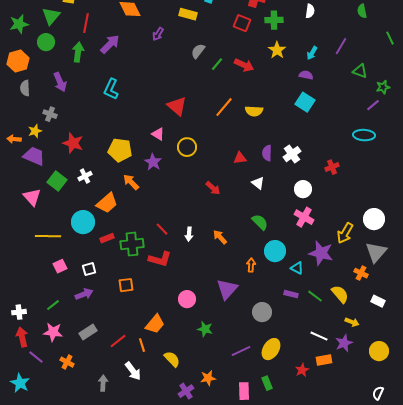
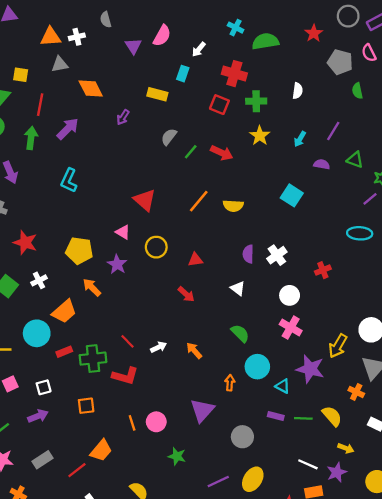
purple semicircle: (306, 75) -> (322, 164), moved
red triangle: (240, 158) -> (195, 260), moved
white arrow: (189, 234) -> (159, 347), turned -120
green line: (315, 296) -> (303, 418), turned -35
orange trapezoid: (155, 324) -> (101, 451), moved
orange line: (142, 345) -> (132, 423), moved

